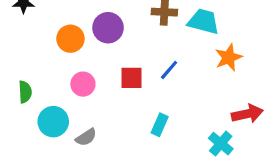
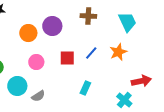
cyan trapezoid: (204, 21) -> (127, 22), moved, turned 50
orange star: (229, 57) -> (118, 52), moved

